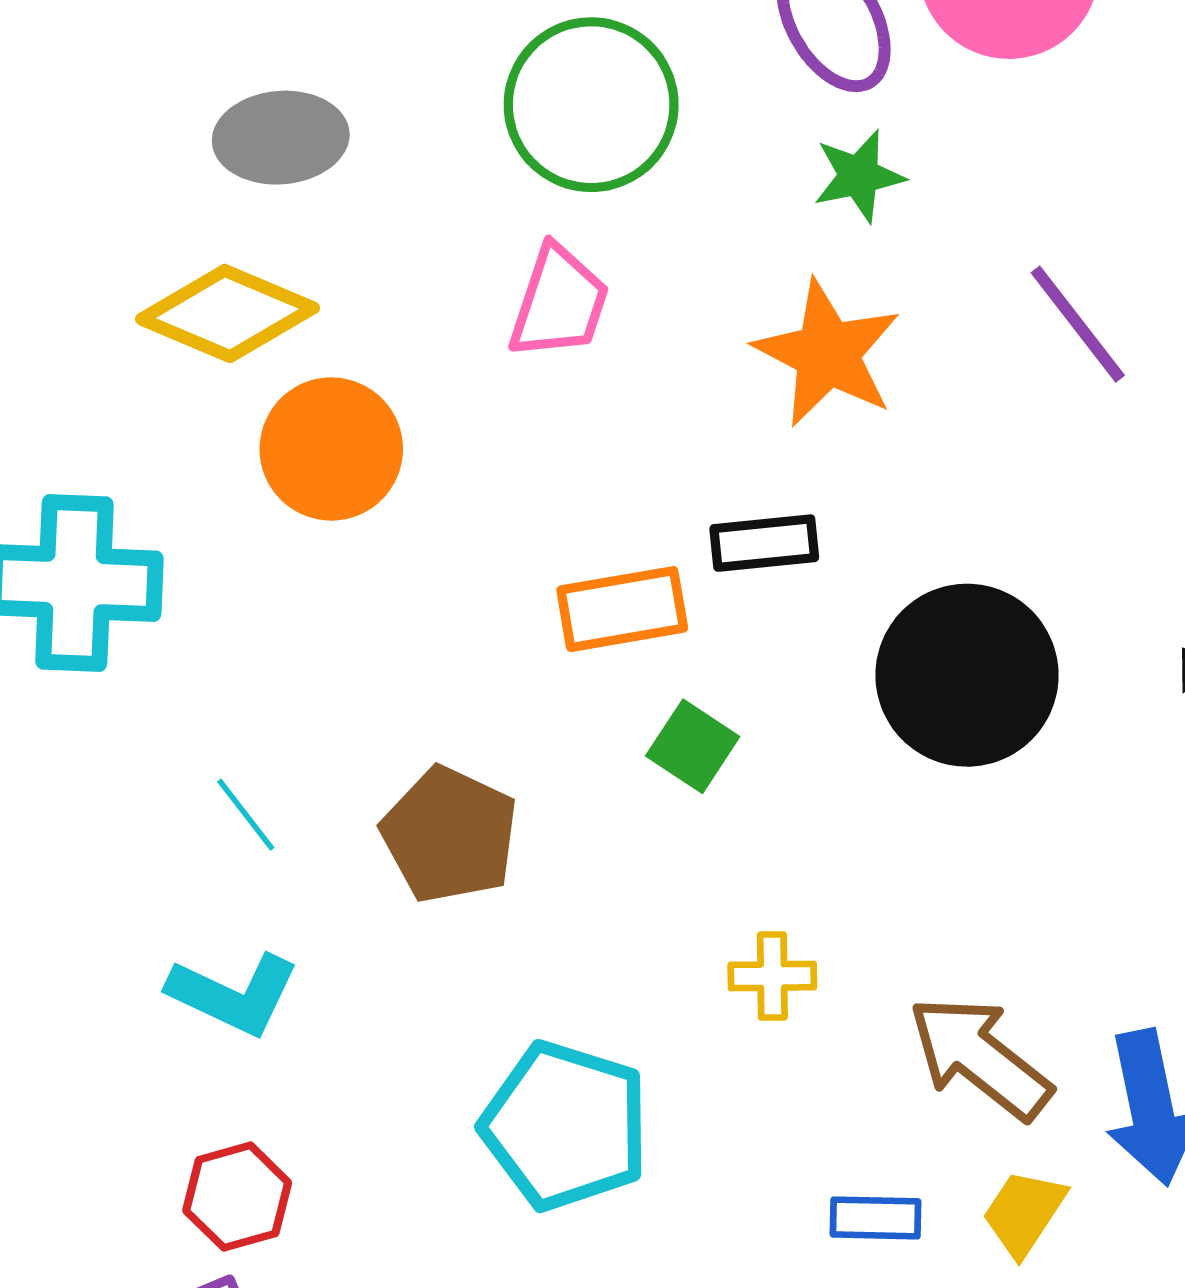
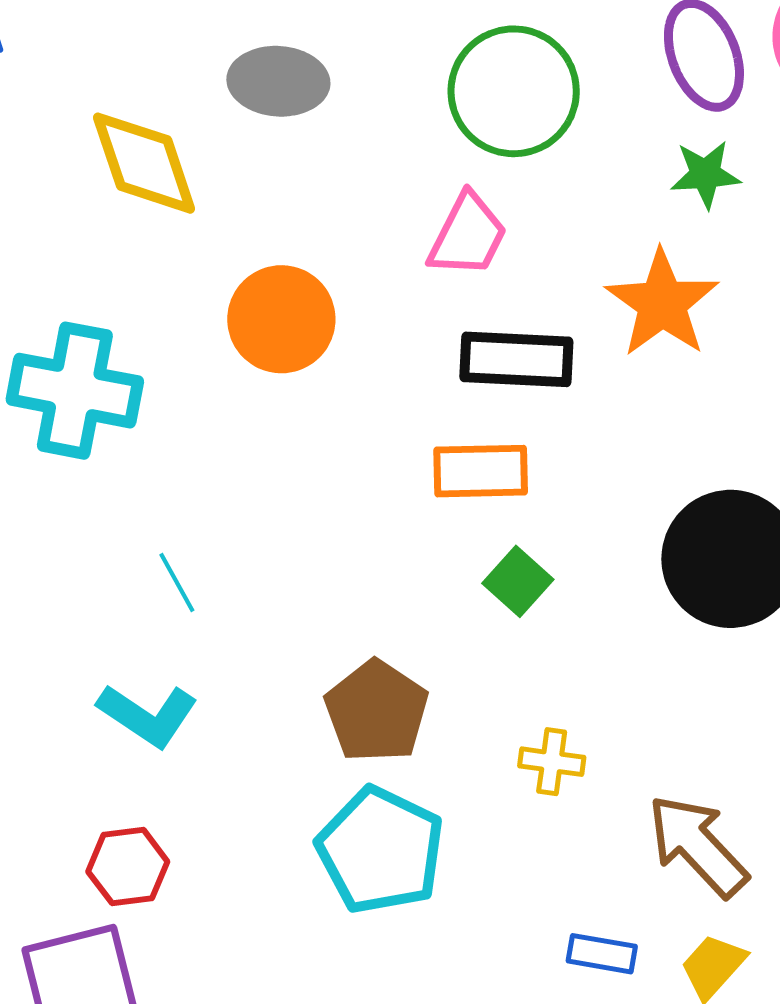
yellow diamond: (227, 313) -> (144, 163), moved, turned 40
black rectangle: (764, 543) -> (516, 359), moved, size x1.4
brown pentagon: (450, 835) -> (377, 711), moved

